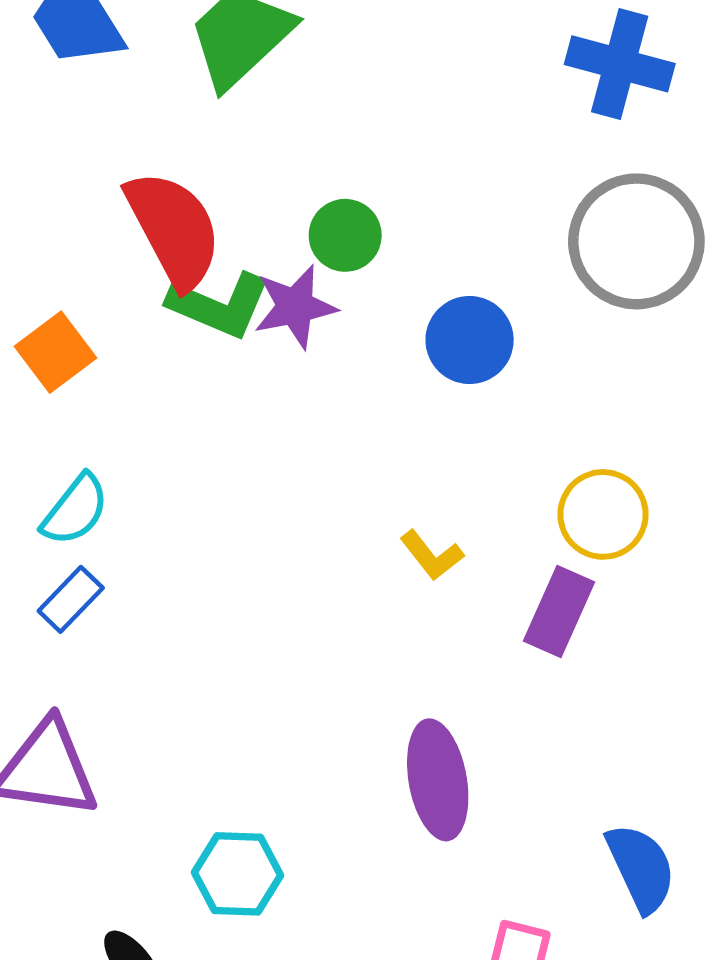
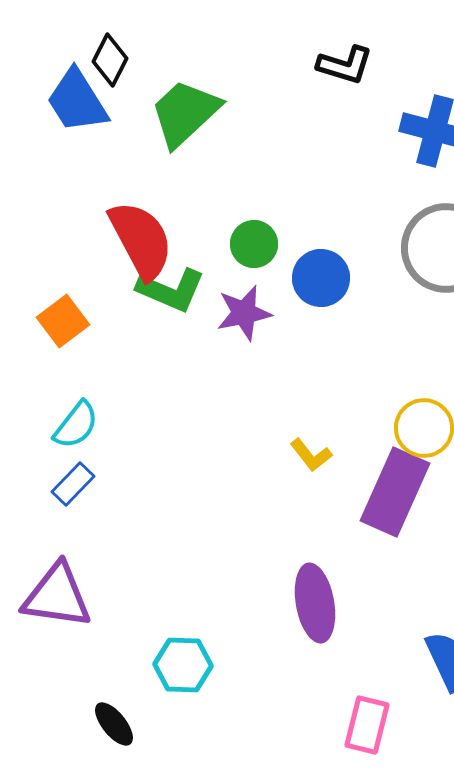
purple star: (295, 307) -> (244, 313), moved
blue circle: (470, 340) -> (321, 278), moved
purple rectangle: (559, 611) -> (395, 492), size x1.5

